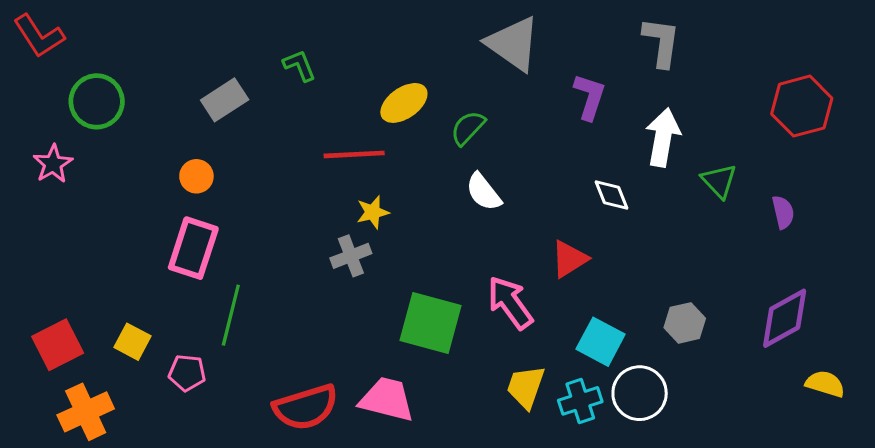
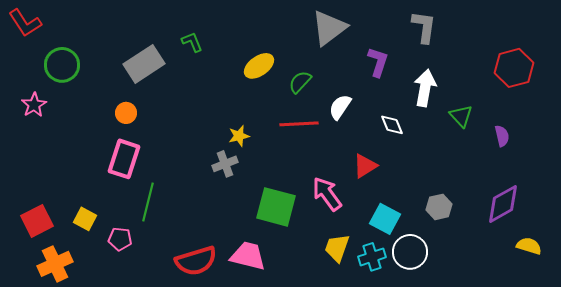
gray triangle: (513, 44) -> (329, 28), turned 48
gray rectangle: (225, 100) -> (144, 64), size x1.4
red line: (354, 154) -> (299, 124), moved
white semicircle: (484, 192) -> (340, 107), moved, turned 72

